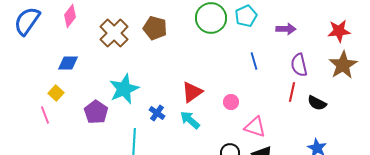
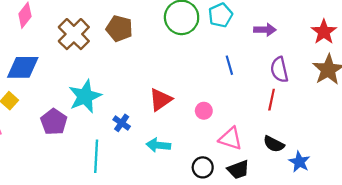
red star: (339, 31) -> (324, 32), turned -30
blue diamond: (68, 63) -> (23, 67), size x1.4
black semicircle: (317, 103) -> (274, 144), moved
cyan arrow: (190, 120) -> (158, 145), moved, turned -35

